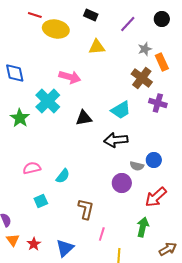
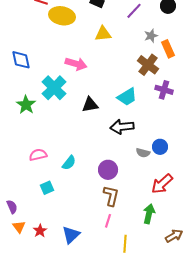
purple circle: (122, 183) -> (108, 170), moved
brown L-shape: (86, 209) -> (111, 196), moved

